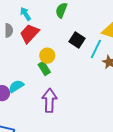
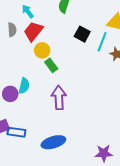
yellow circle: (47, 56) -> (42, 50), moved
cyan semicircle: (16, 86) -> (24, 86), turned 140

